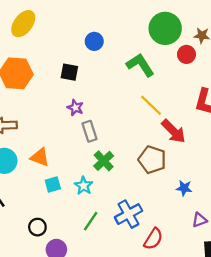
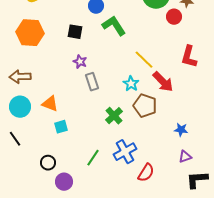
green L-shape: (140, 65) -> (114, 26), moved
green cross: (104, 161) -> (114, 116), moved
cyan star: (84, 186) -> (131, 84), moved
blue star: (184, 188) -> (181, 130), moved

